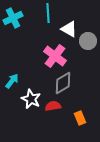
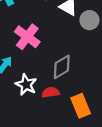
pink cross: (55, 56) -> (27, 37), moved
orange rectangle: (80, 118) -> (81, 106), size x1.5

